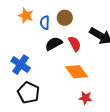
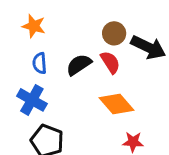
brown circle: (65, 18) -> (114, 33), moved
blue semicircle: (45, 23) -> (40, 63), moved

